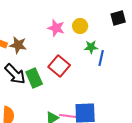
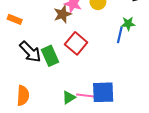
brown star: (18, 45) -> (63, 14), moved, turned -30
green star: (91, 47) -> (128, 24), moved

